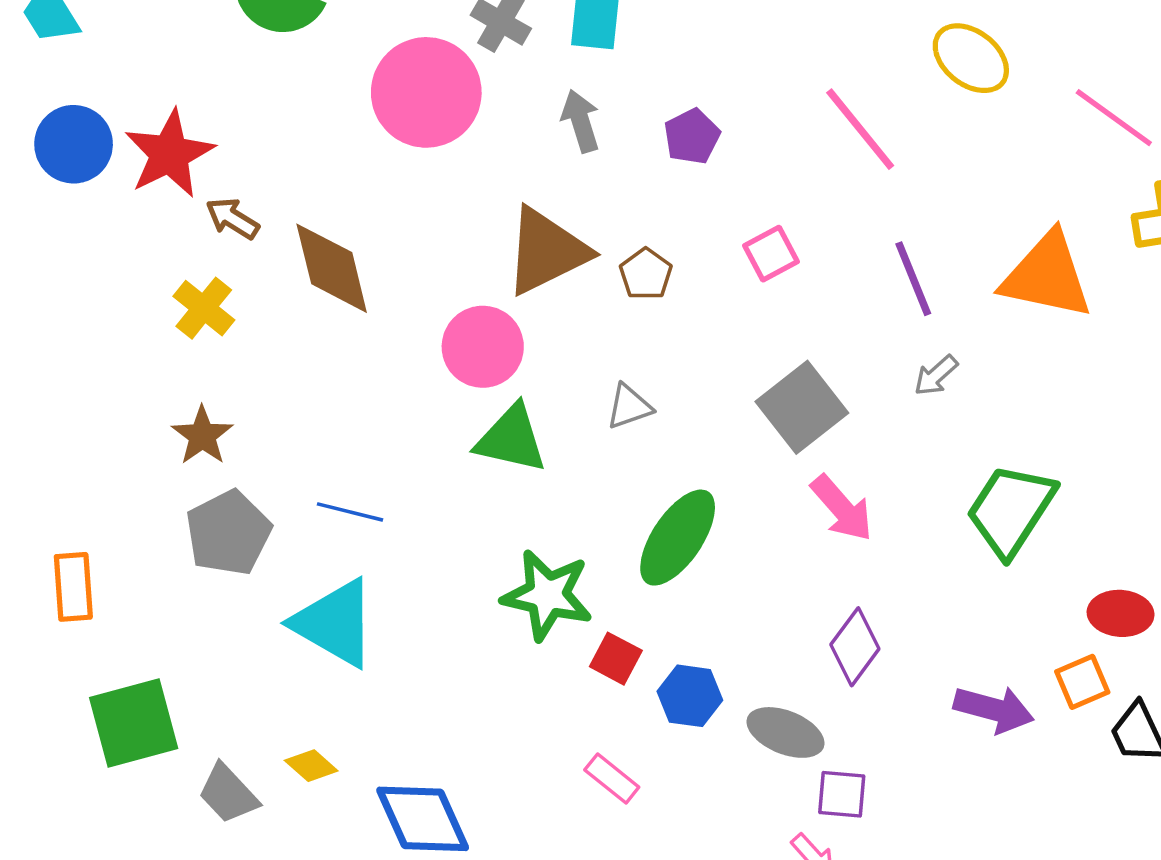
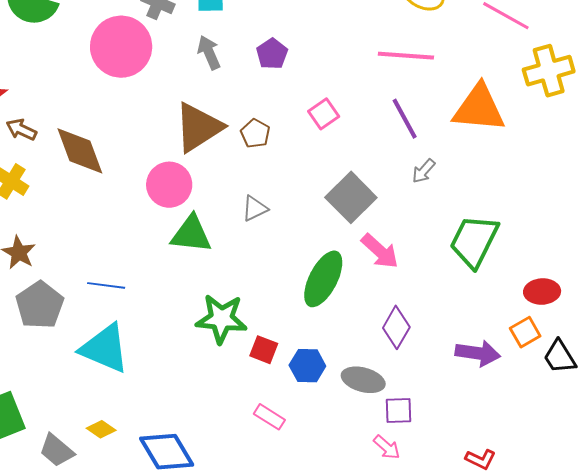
pink line: (860, 129) -> (406, 56), moved, turned -40
green ellipse: (678, 538) -> (323, 279), moved

